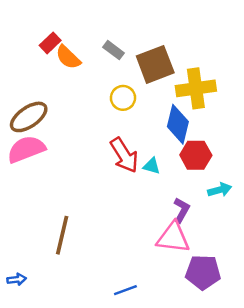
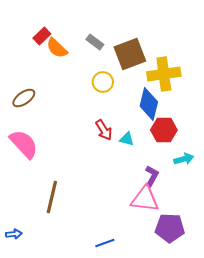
brown ellipse: (29, 117) -> (24, 98), size x0.7
pink semicircle: (26, 149) -> (24, 144), moved, turned 68
red arrow: (124, 155) -> (104, 130), size x0.7

